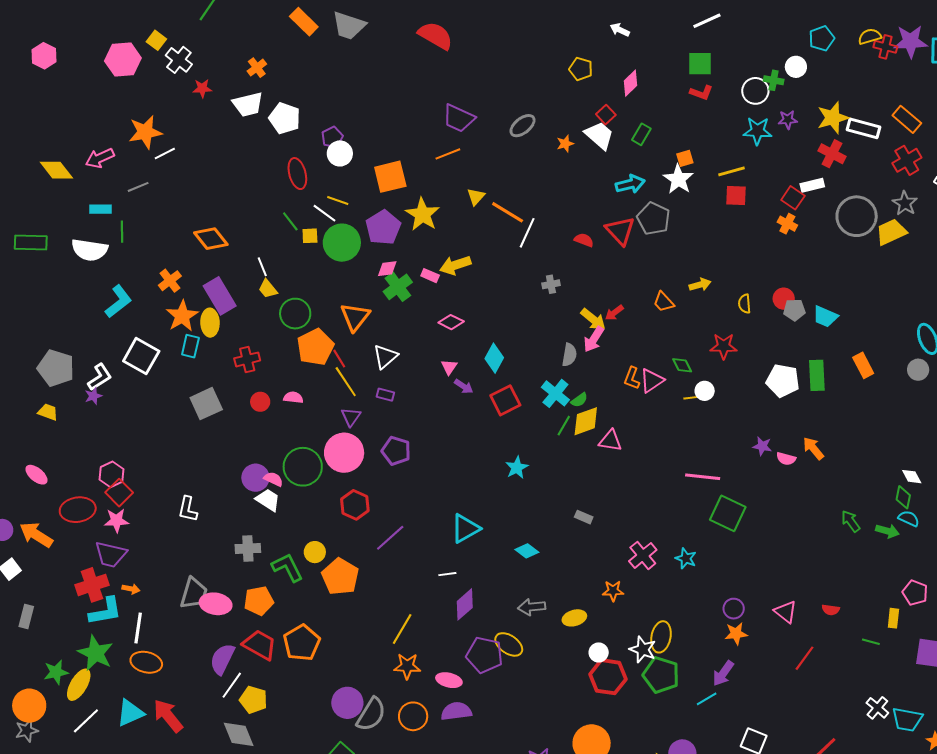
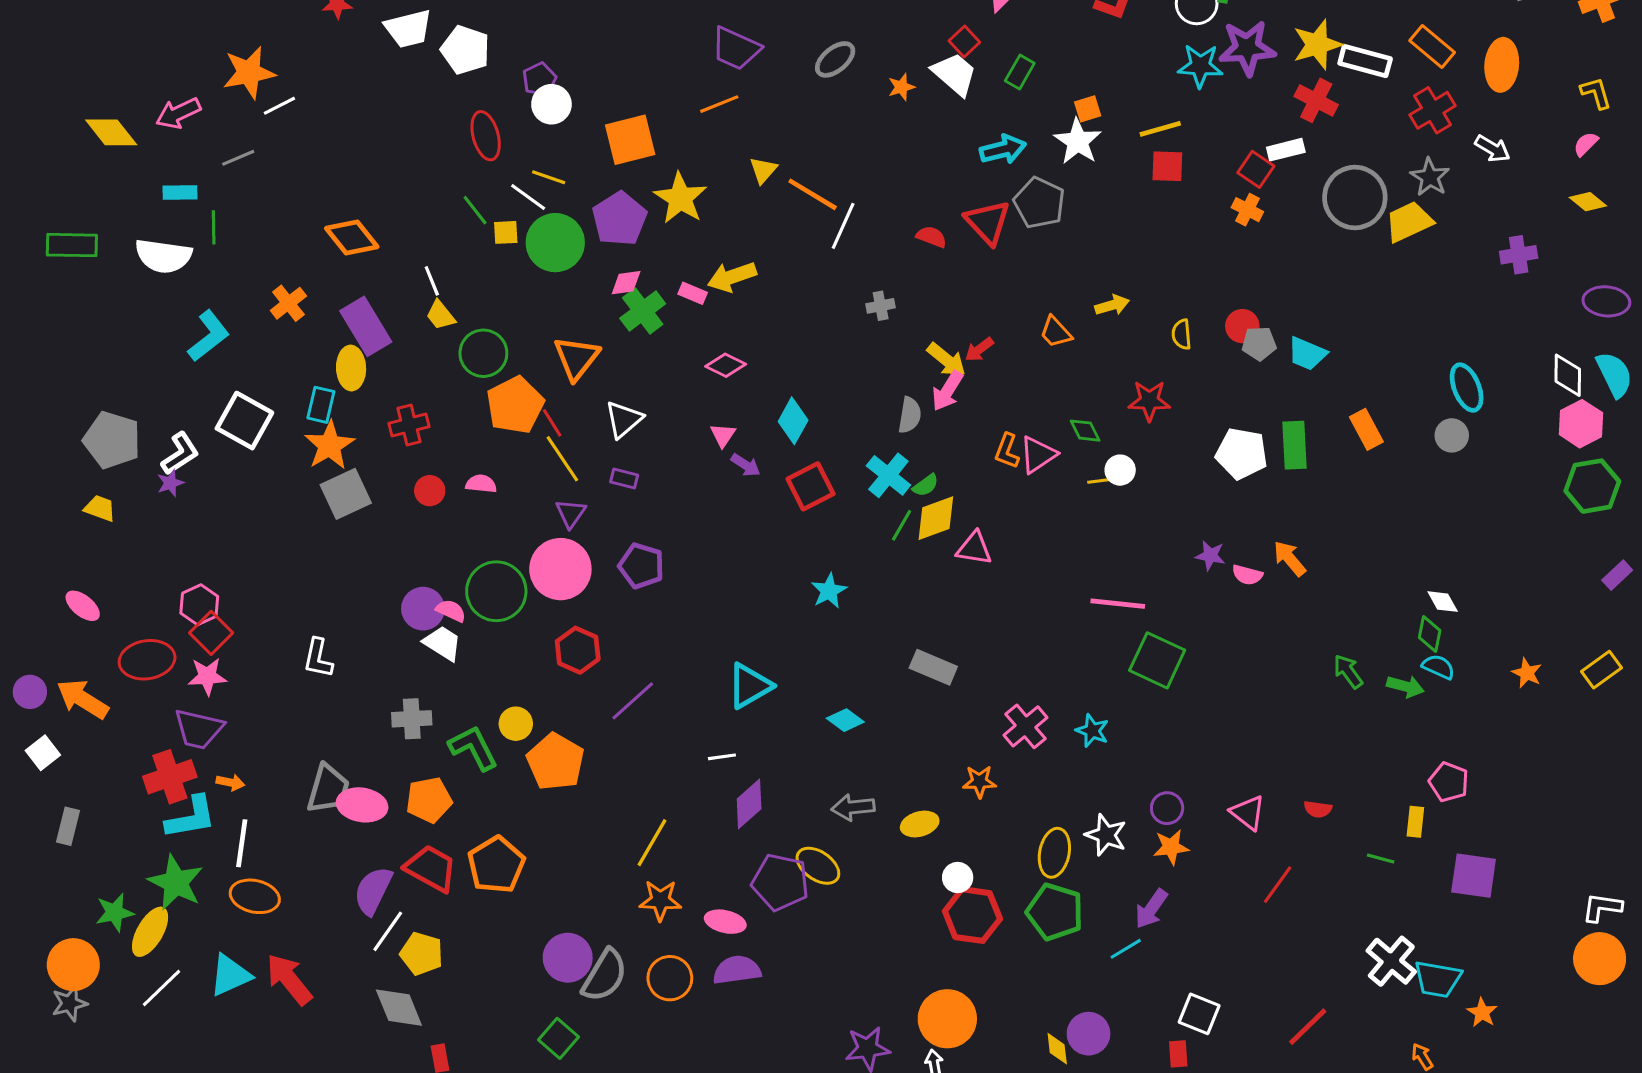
purple star: (788, 120) -> (1247, 48), size x1.8
orange star: (182, 316) -> (329, 445), moved
gray rectangle: (584, 517) -> (933, 667), size x1.6
white star: (643, 649) -> (1106, 835), moved
white cross: (877, 708) -> (1391, 961), size x1.4

